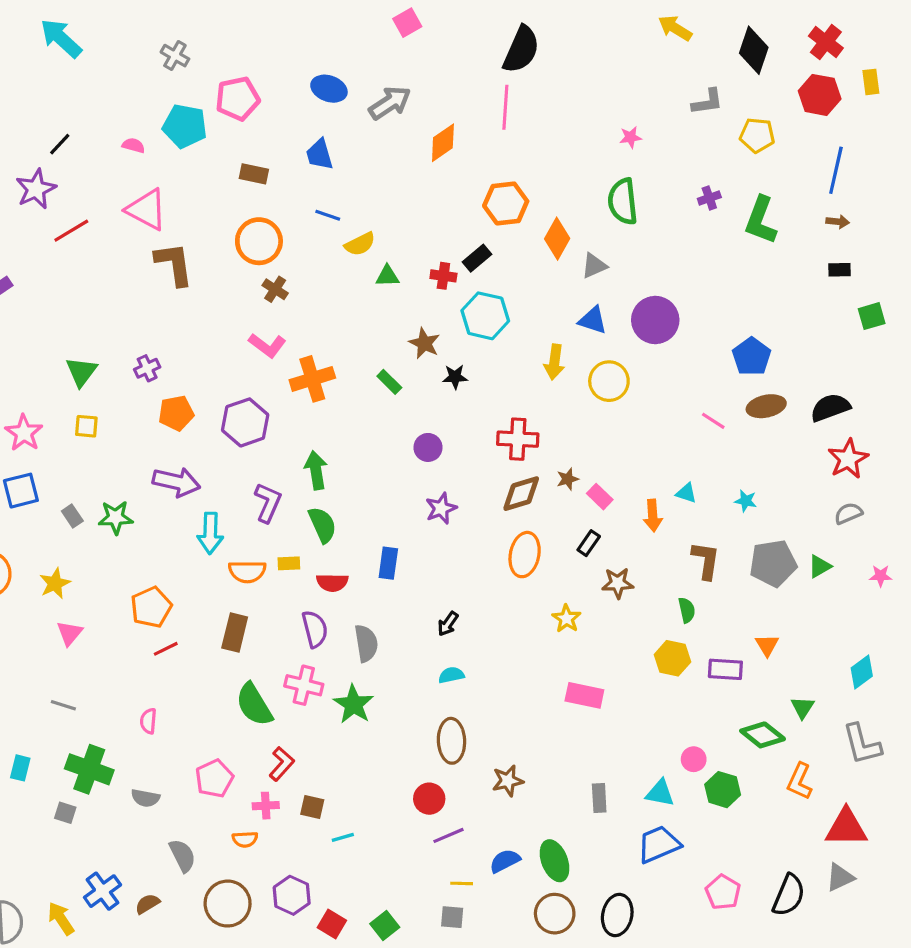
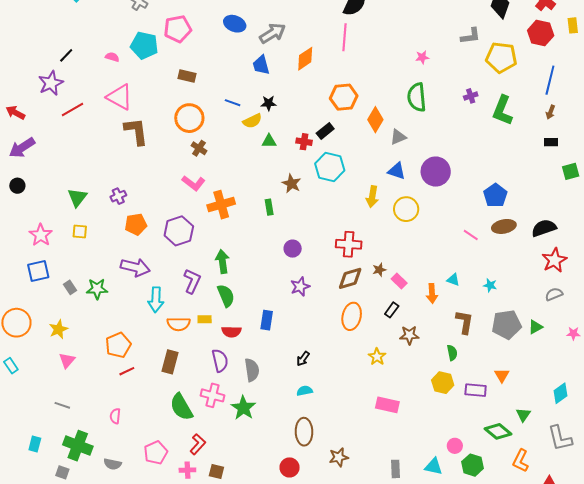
yellow pentagon: (757, 135) -> (501, 57), size x1.4
blue trapezoid: (320, 154) -> (261, 65), moved
brown arrow: (838, 222) -> (550, 112), turned 104
black star: (455, 377) -> (269, 103), moved
green rectangle: (389, 382) -> (269, 207), turned 35

